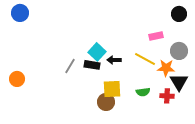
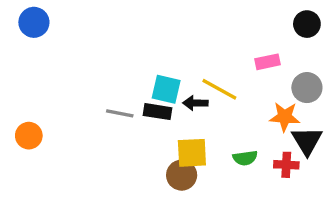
cyan square: (97, 52) -> (166, 89), turned -30
yellow line: (145, 59) -> (219, 89), moved
gray line: (70, 66) -> (120, 113), turned 70

